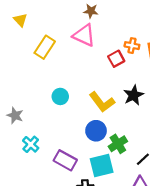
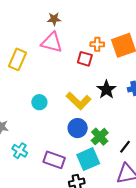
red square: (116, 59) -> (85, 59), turned -35

